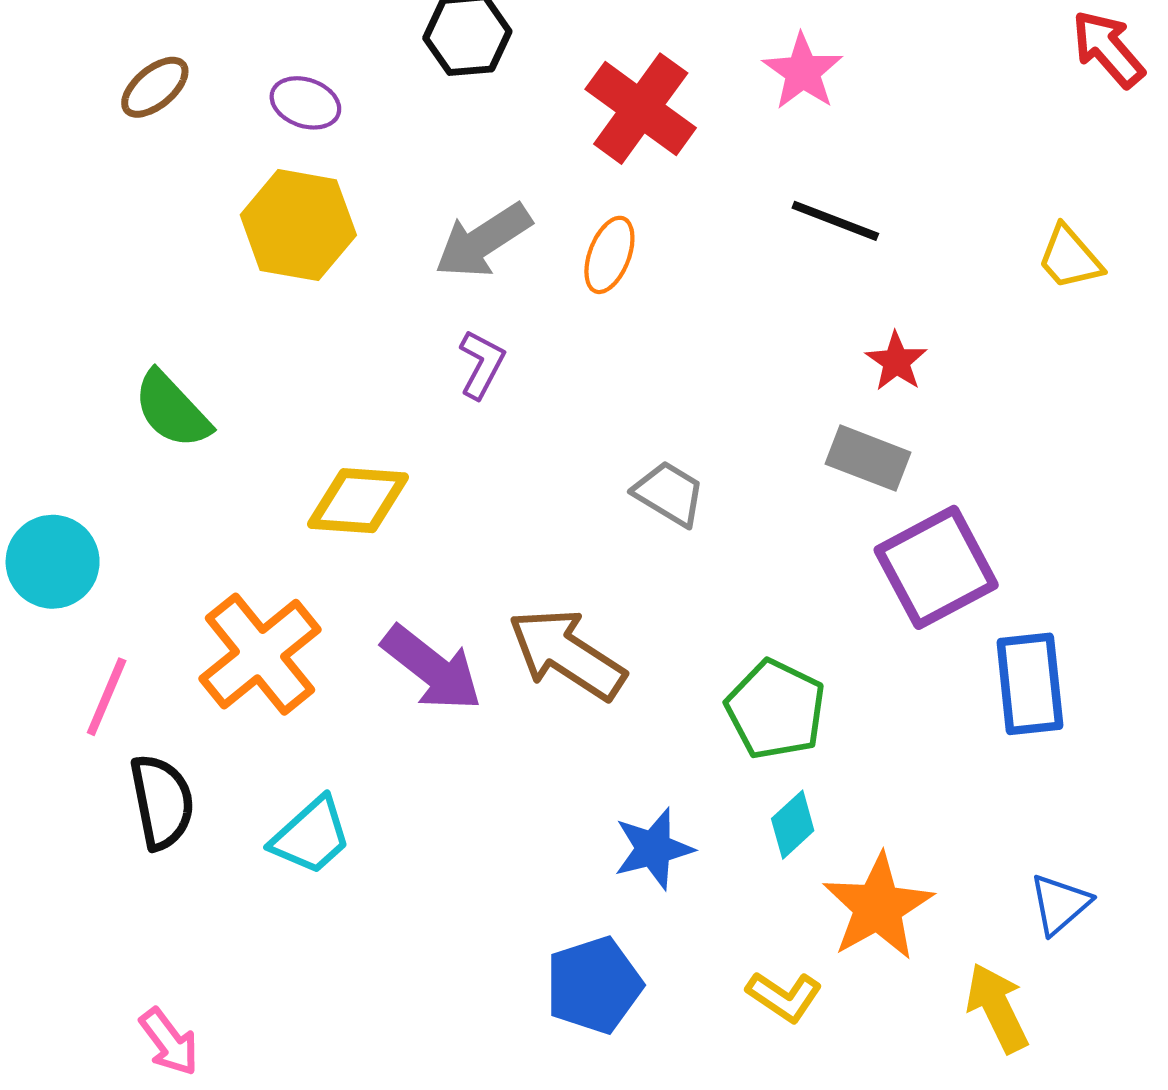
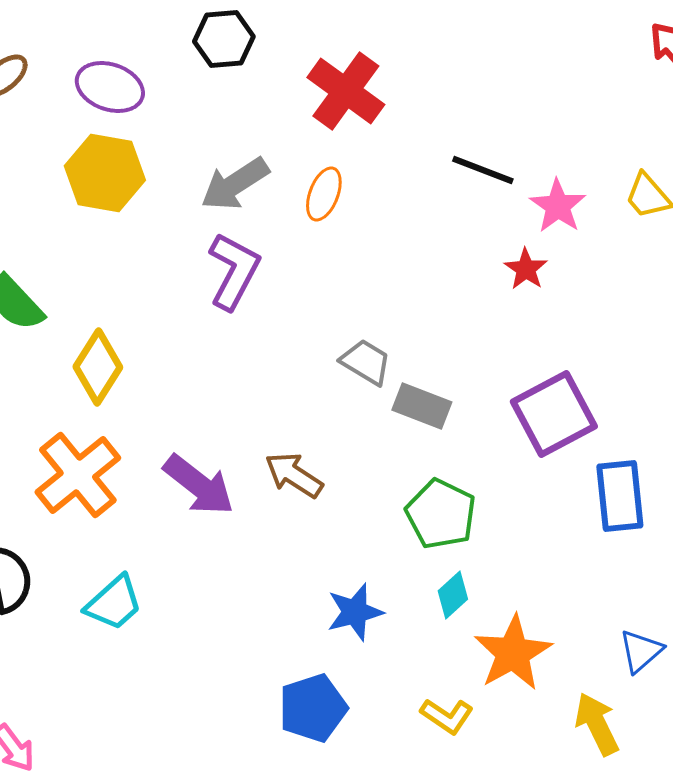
pink star: (803, 72) -> (558, 206), moved
purple ellipse: (305, 103) -> (110, 87), size x1.4
purple L-shape: (482, 364) -> (234, 271), size x1.6
gray rectangle: (868, 458) -> (422, 406), moved
yellow diamond: (358, 501) -> (98, 367), moved, turned -62
brown arrow: (567, 654) -> (294, 475), size x0.7

